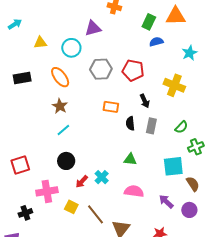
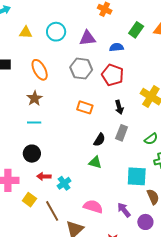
purple triangle: (93, 28) -> (87, 38), moved
blue semicircle: (156, 42) -> (116, 47), moved
cyan circle: (71, 48) -> (56, 32), moved
black semicircle: (130, 123) -> (99, 140), moved, turned -152
cyan line: (63, 130) -> (34, 123), turned 32
cyan cross: (102, 177) -> (64, 183), moved
red arrow: (82, 182) -> (44, 176), turned 40
pink semicircle: (134, 191) -> (93, 207), moved

